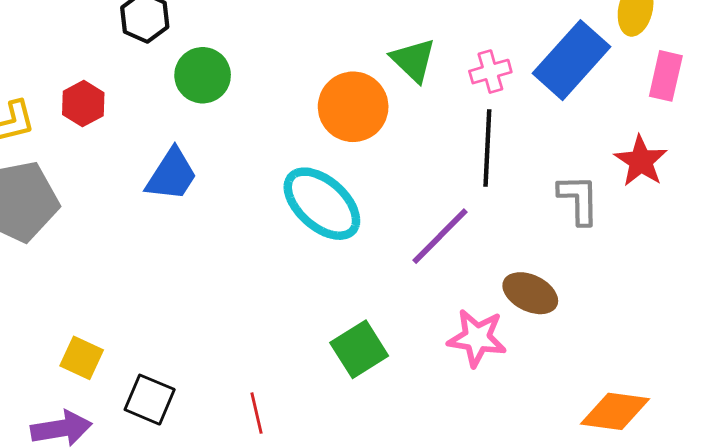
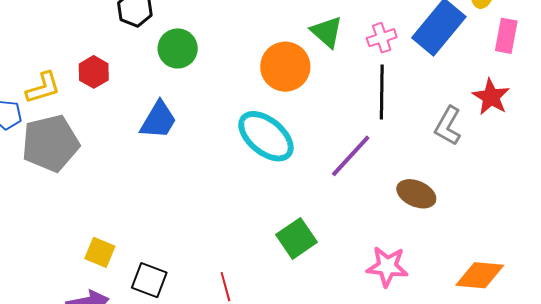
gray L-shape: (579, 199) -> (448, 126), turned -147
pink star: (477, 338) -> (387, 266), moved

